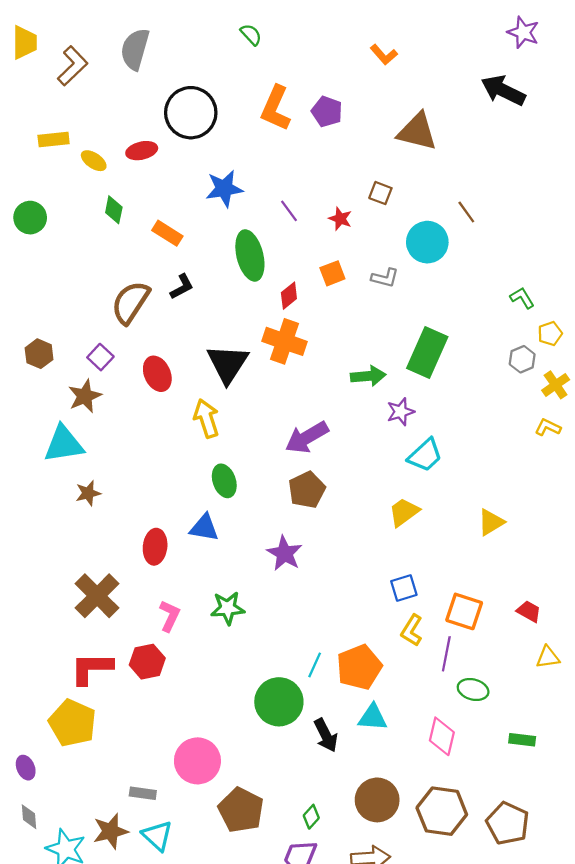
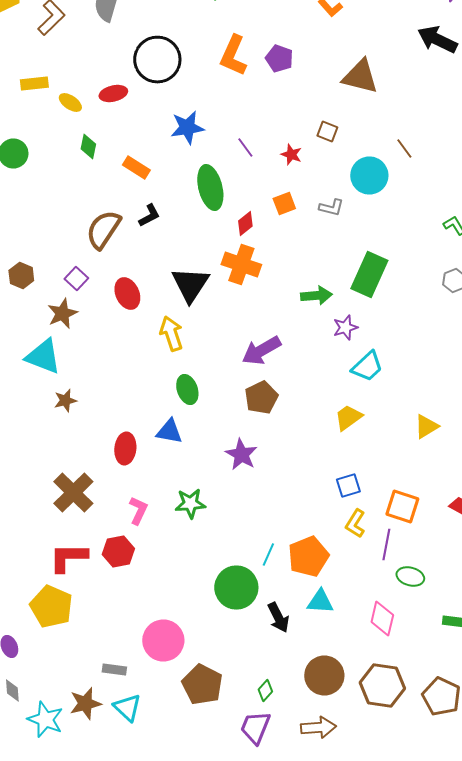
cyan triangle: (64, 444) -> (43, 356), turned 30

